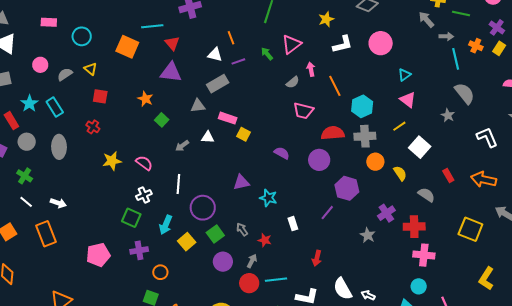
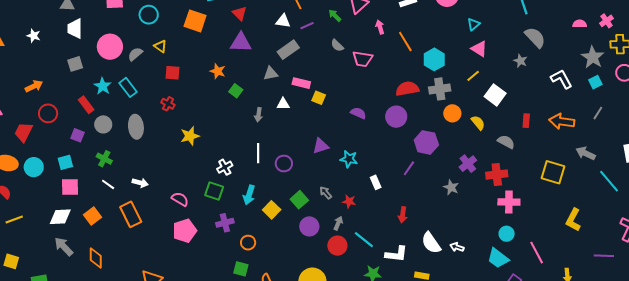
pink circle: (40, 65) -> (110, 47), size x1.6
gray semicircle: (293, 82) -> (337, 45), moved, turned 88
pink trapezoid: (303, 111) -> (362, 59), moved
gray arrow: (182, 146) -> (258, 115), turned -40
pink semicircle: (144, 163) -> (180, 199), moved
red rectangle: (448, 175) -> (526, 121), turned 40
purple circle: (203, 208) -> (284, 163), moved, size x0.7
cyan line: (276, 280) -> (364, 240), turned 50

